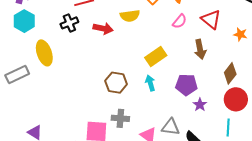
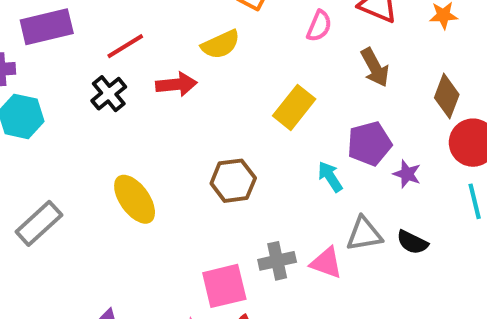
yellow ellipse: (44, 53) -> (135, 199), moved
cyan arrow: (150, 83) -> (330, 177), moved
gray cross: (120, 118) -> (277, 261), moved

